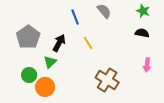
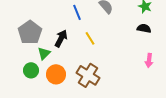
green triangle: (50, 62) -> (44, 53), moved
brown cross: (107, 80) -> (88, 75), moved
orange circle: (45, 87) -> (56, 74), moved

